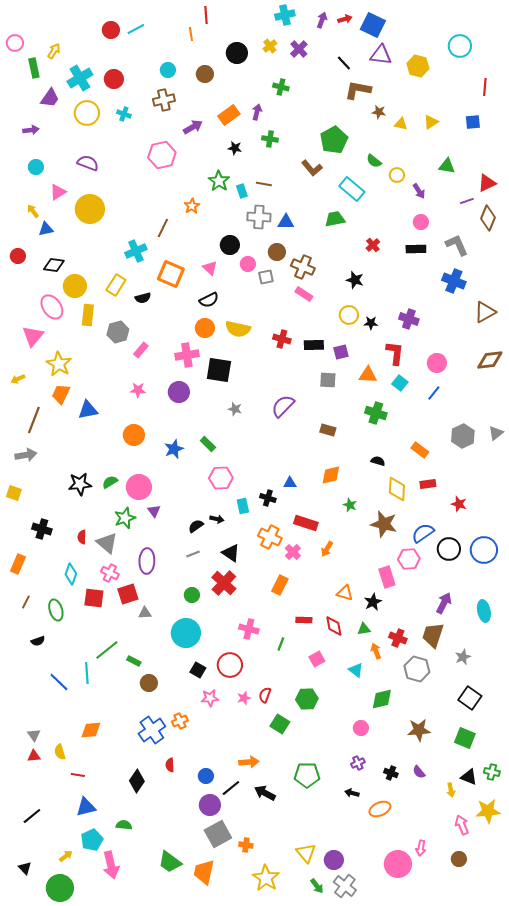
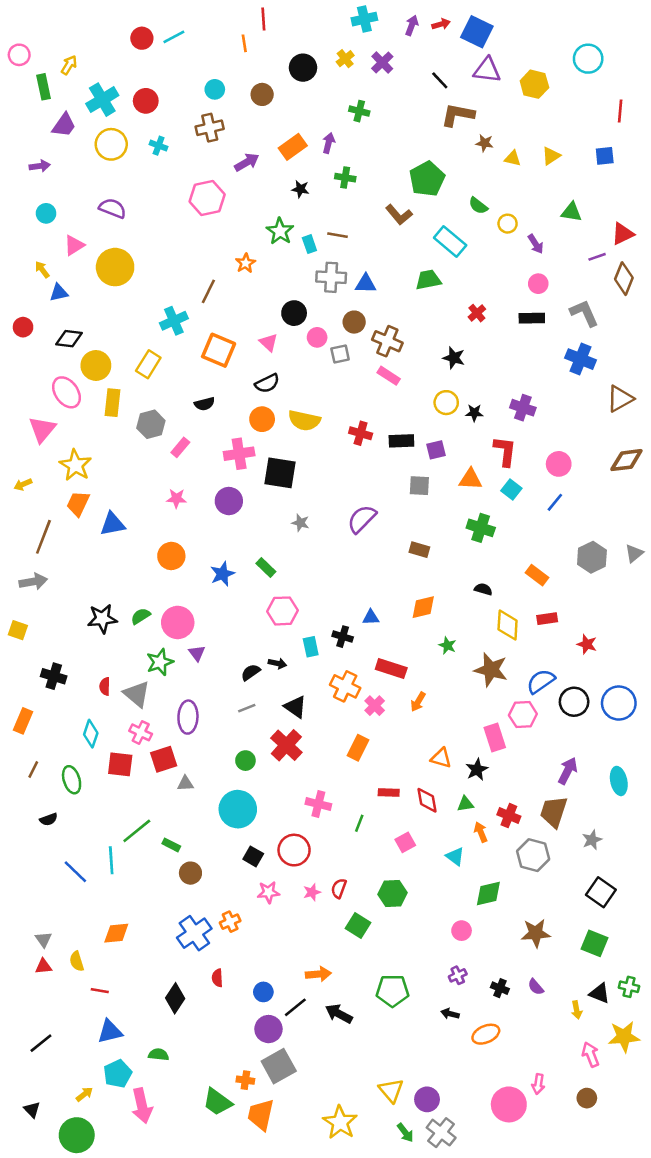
black semicircle: (143, 298) -> (205, 404), moved
orange cross: (246, 845) -> (245, 1080), moved

